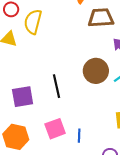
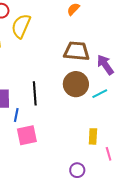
brown trapezoid: (101, 18) -> (77, 51), moved
blue line: (79, 136) -> (16, 115), moved

